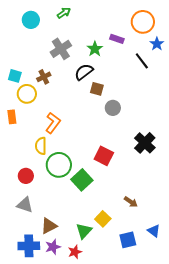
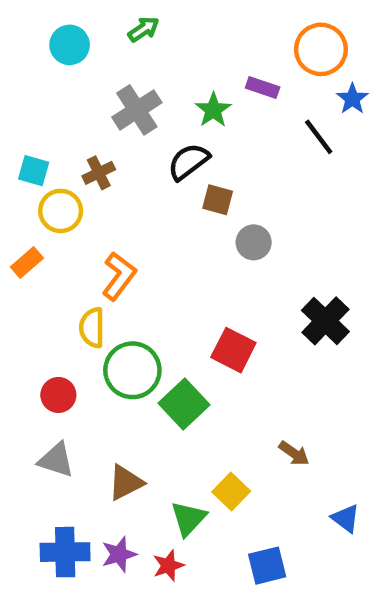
orange rectangle: (12, 117) -> (27, 263), turned 56
brown triangle: (49, 226) -> (126, 482), moved
blue square: (128, 240) -> (267, 566), moved

